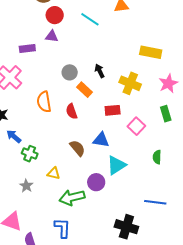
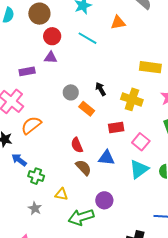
orange semicircle: (44, 102) -> (31, 125), moved, turned 65
red semicircle: (72, 111) -> (77, 145), moved
cyan triangle: (116, 165) -> (139, 169), moved

